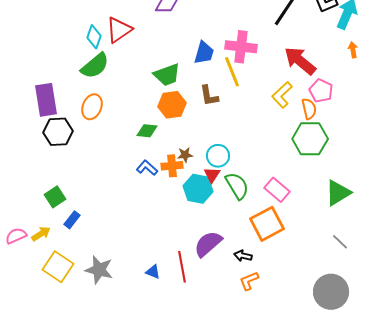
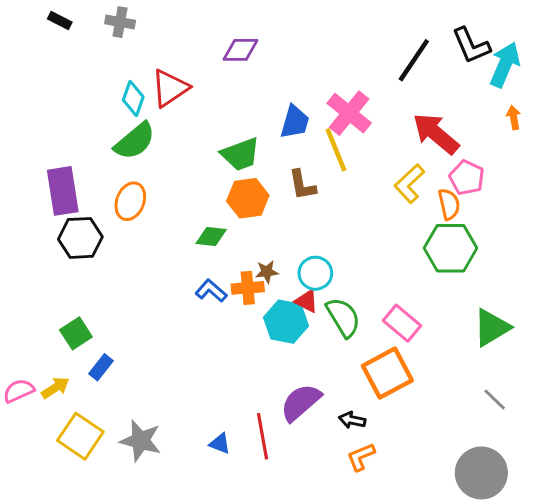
pink cross: (241, 47) -> (349, 113), turned 32
red triangle: (212, 175) -> (307, 301), turned -36

